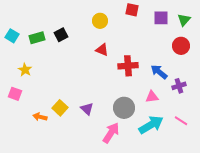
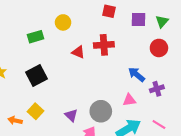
yellow circle: (100, 21) -> (63, 22), moved
black square: (61, 35) -> (37, 76), moved, size x1.5
green rectangle: (37, 38) -> (35, 37), moved
red cross: (128, 66) -> (104, 45), moved
purple triangle: (87, 109) -> (71, 115), moved

